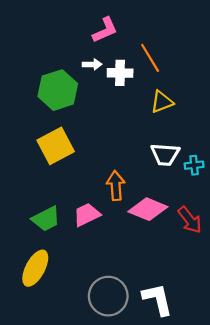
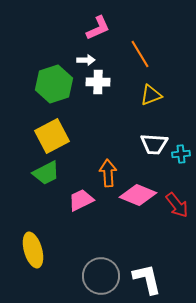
white cross: (120, 73) -> (98, 82), moved
green trapezoid: (46, 219) -> (46, 173), moved
yellow ellipse: (35, 268) -> (33, 250), turned -44

